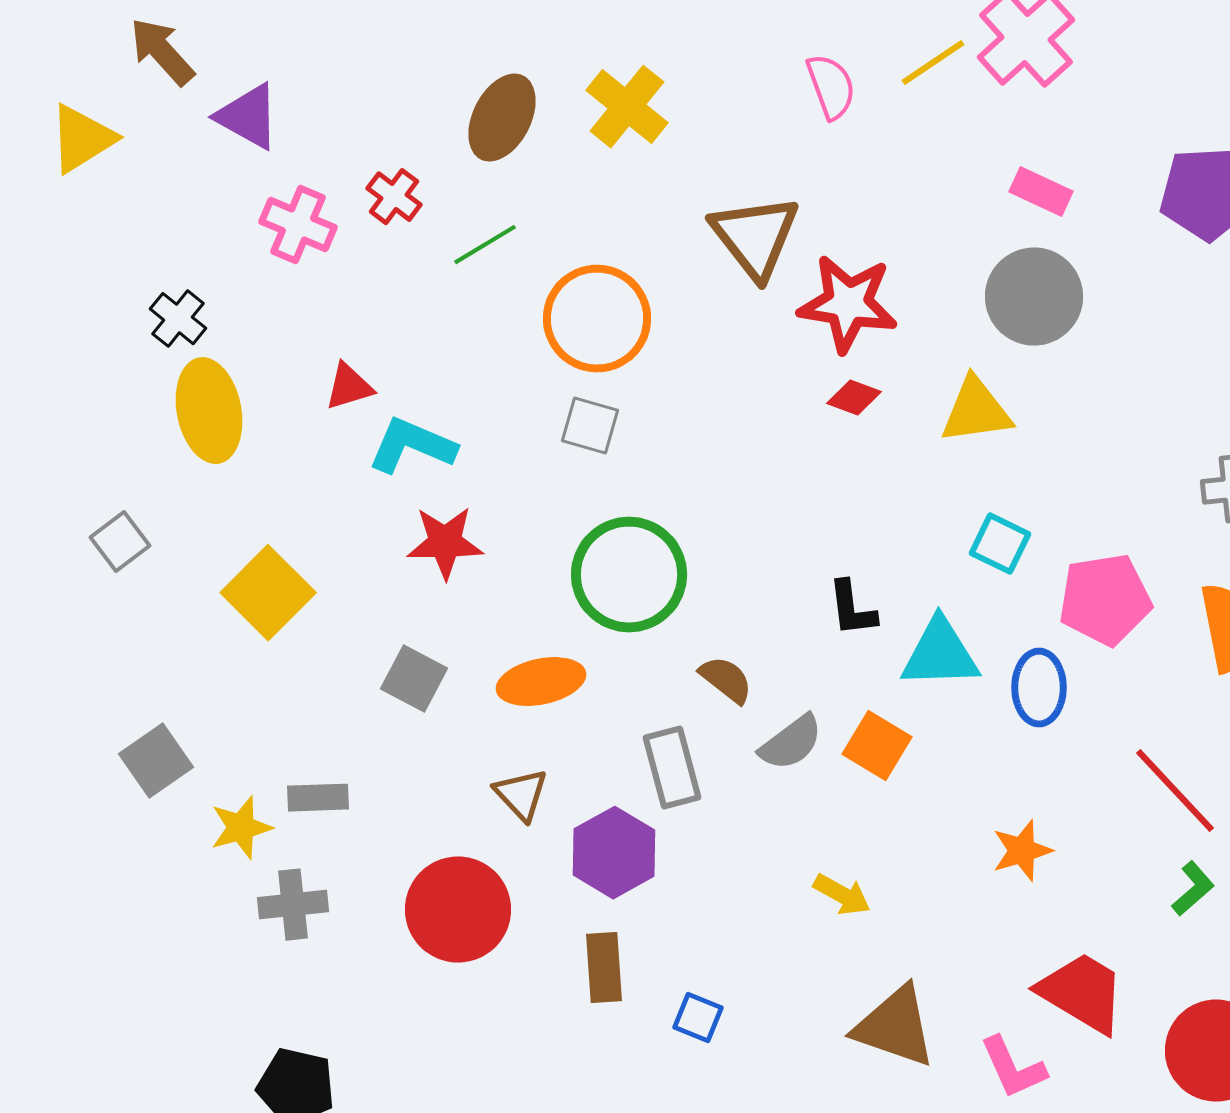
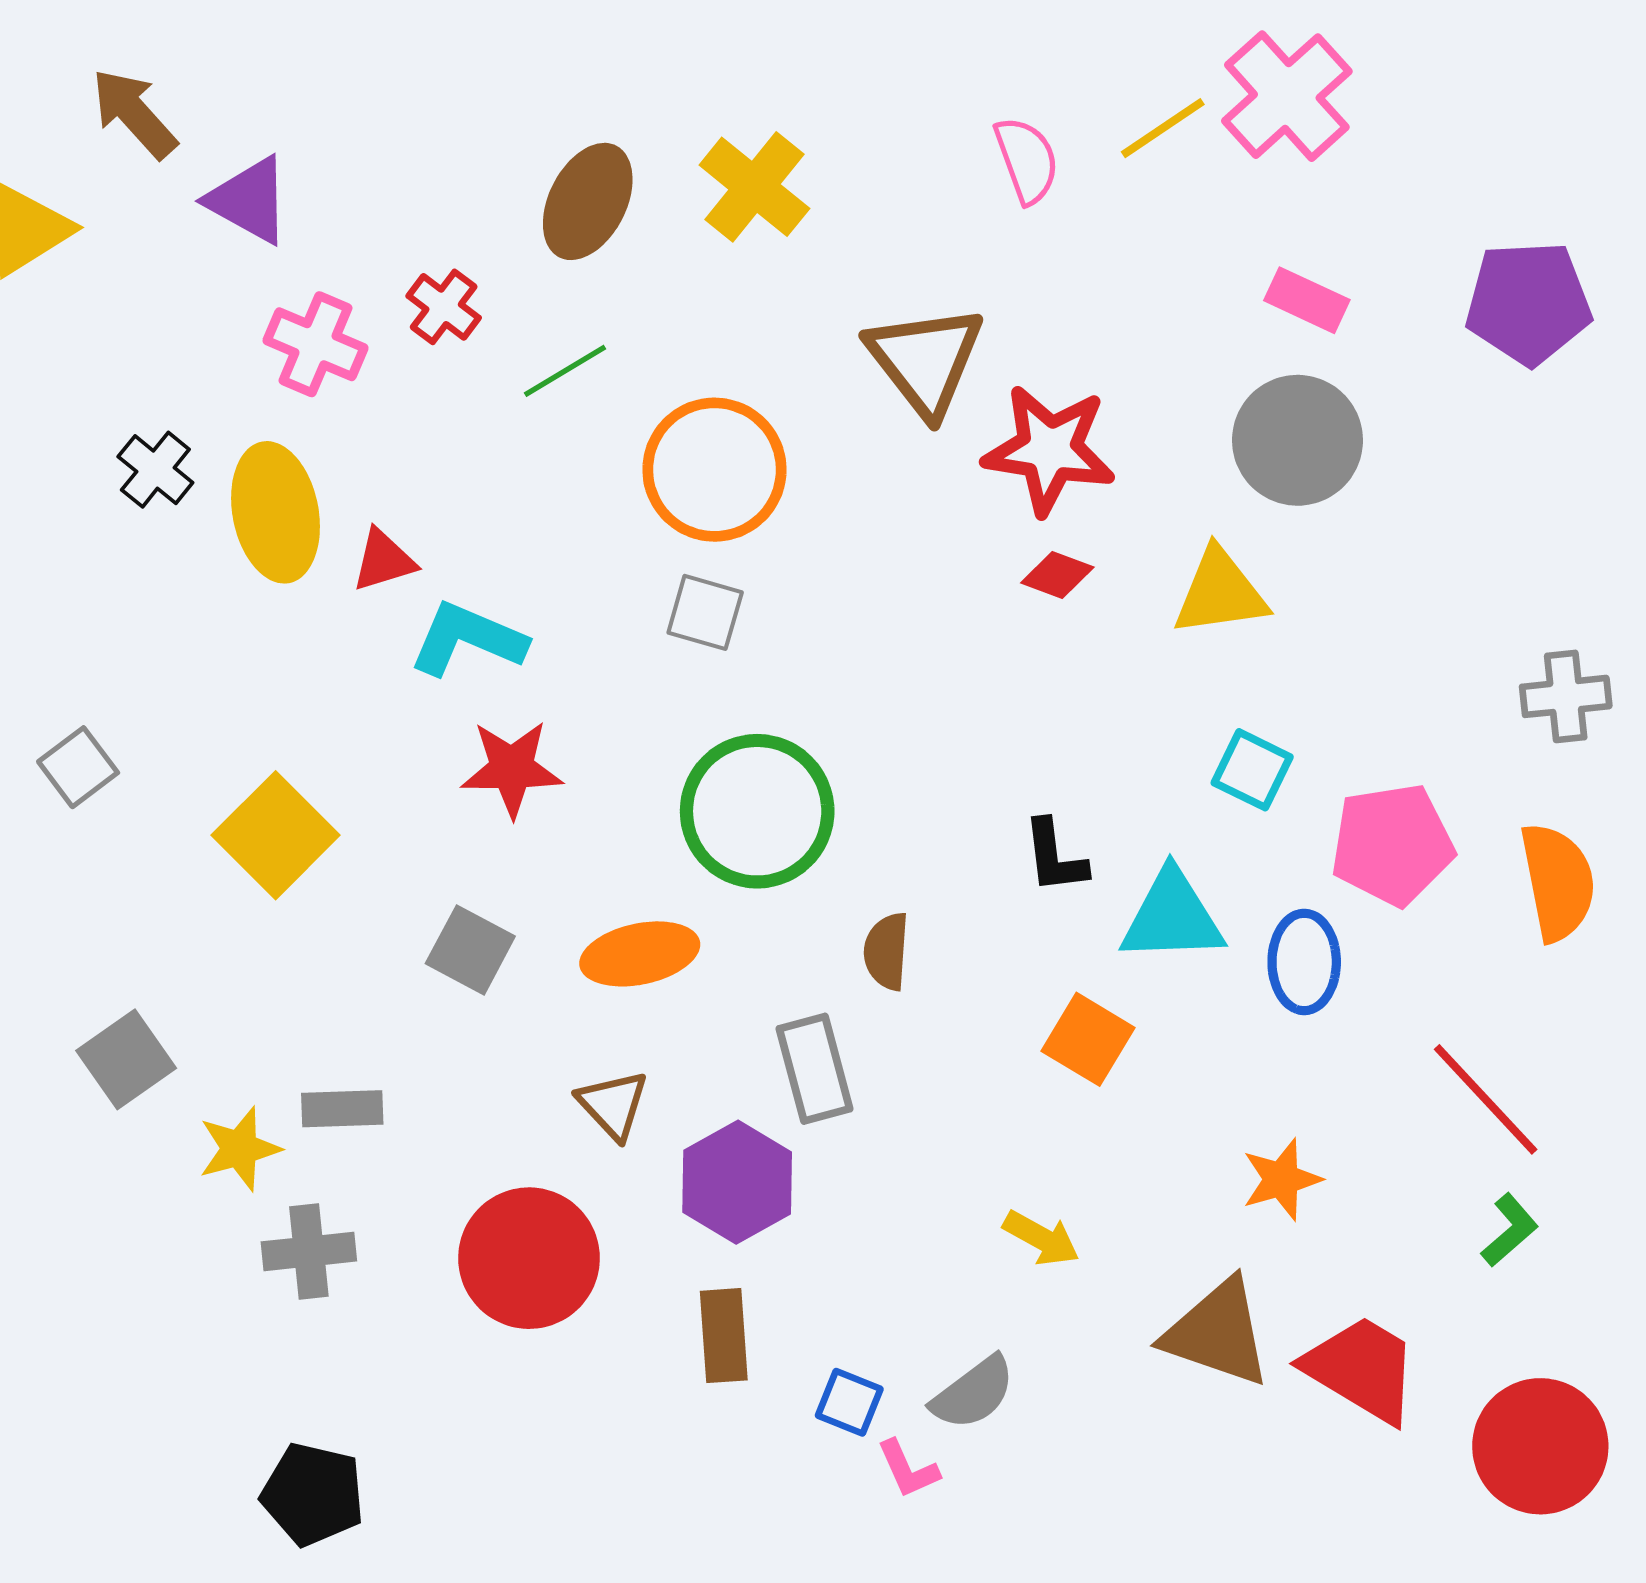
yellow ellipse: (209, 411) -> (276, 512), moved
brown semicircle: (726, 680) -> (887, 951), turned -124
gray semicircle: (791, 743) -> (973, 1393), moved
brown triangle: (895, 1027) -> (1217, 1333), moved
pink L-shape: (1013, 1068) -> (908, 1469), moved, size x0.7

